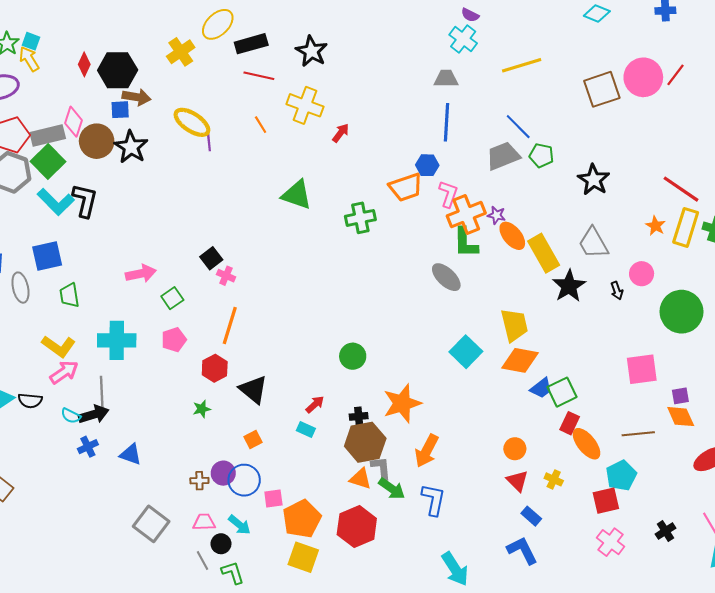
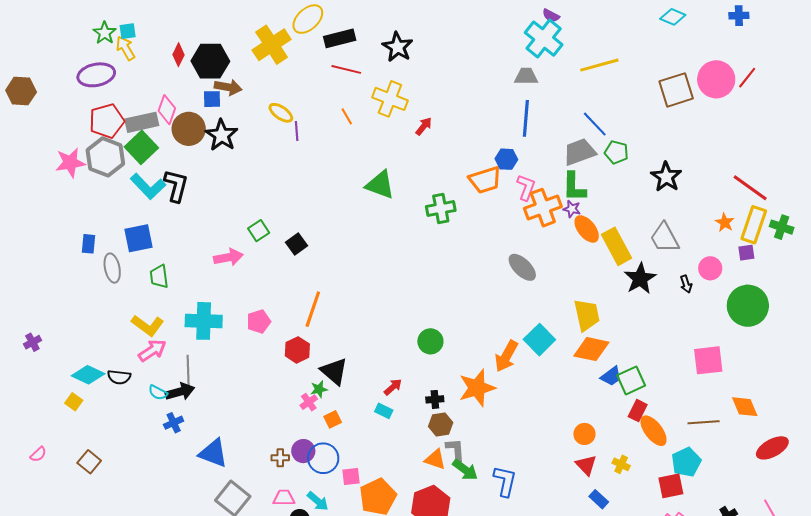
cyan cross: (463, 39) -> (544, 39), size x1.4
cyan square: (31, 41) -> (128, 31), turned -30
yellow cross: (181, 52) -> (272, 45), size x1.4
yellow ellipse: (192, 122) -> (281, 113), size x0.7
green L-shape: (466, 243) -> (574, 187), moved
pink cross: (226, 276) -> (309, 402), moved, turned 30
green square: (172, 298) -> (259, 231), moved
purple square: (680, 396) -> (746, 253), moved
green star: (202, 409) -> (319, 389), moved
brown hexagon: (365, 442) -> (441, 424), size x0.6
orange arrow: (427, 451) -> (506, 356), moved
blue triangle: (131, 454) -> (213, 453), moved, size x1.4

